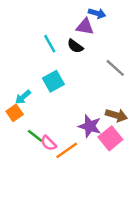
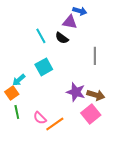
gray line: (115, 68) -> (95, 56), turned 48
purple star: (90, 126) -> (76, 92), moved
green line: (35, 136) -> (17, 112), moved, turned 40

